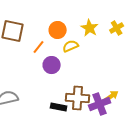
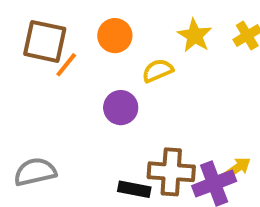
orange circle: (58, 30) -> (115, 36), moved
orange line: (39, 47) -> (66, 65), moved

